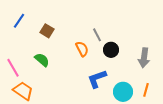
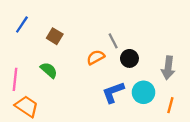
orange semicircle: (82, 49) -> (96, 57), turned -91
pink line: (13, 68) -> (15, 79), turned 36
cyan circle: (123, 92) -> (143, 92), moved

